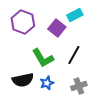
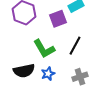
purple square: (57, 28) -> (58, 19), turned 30

